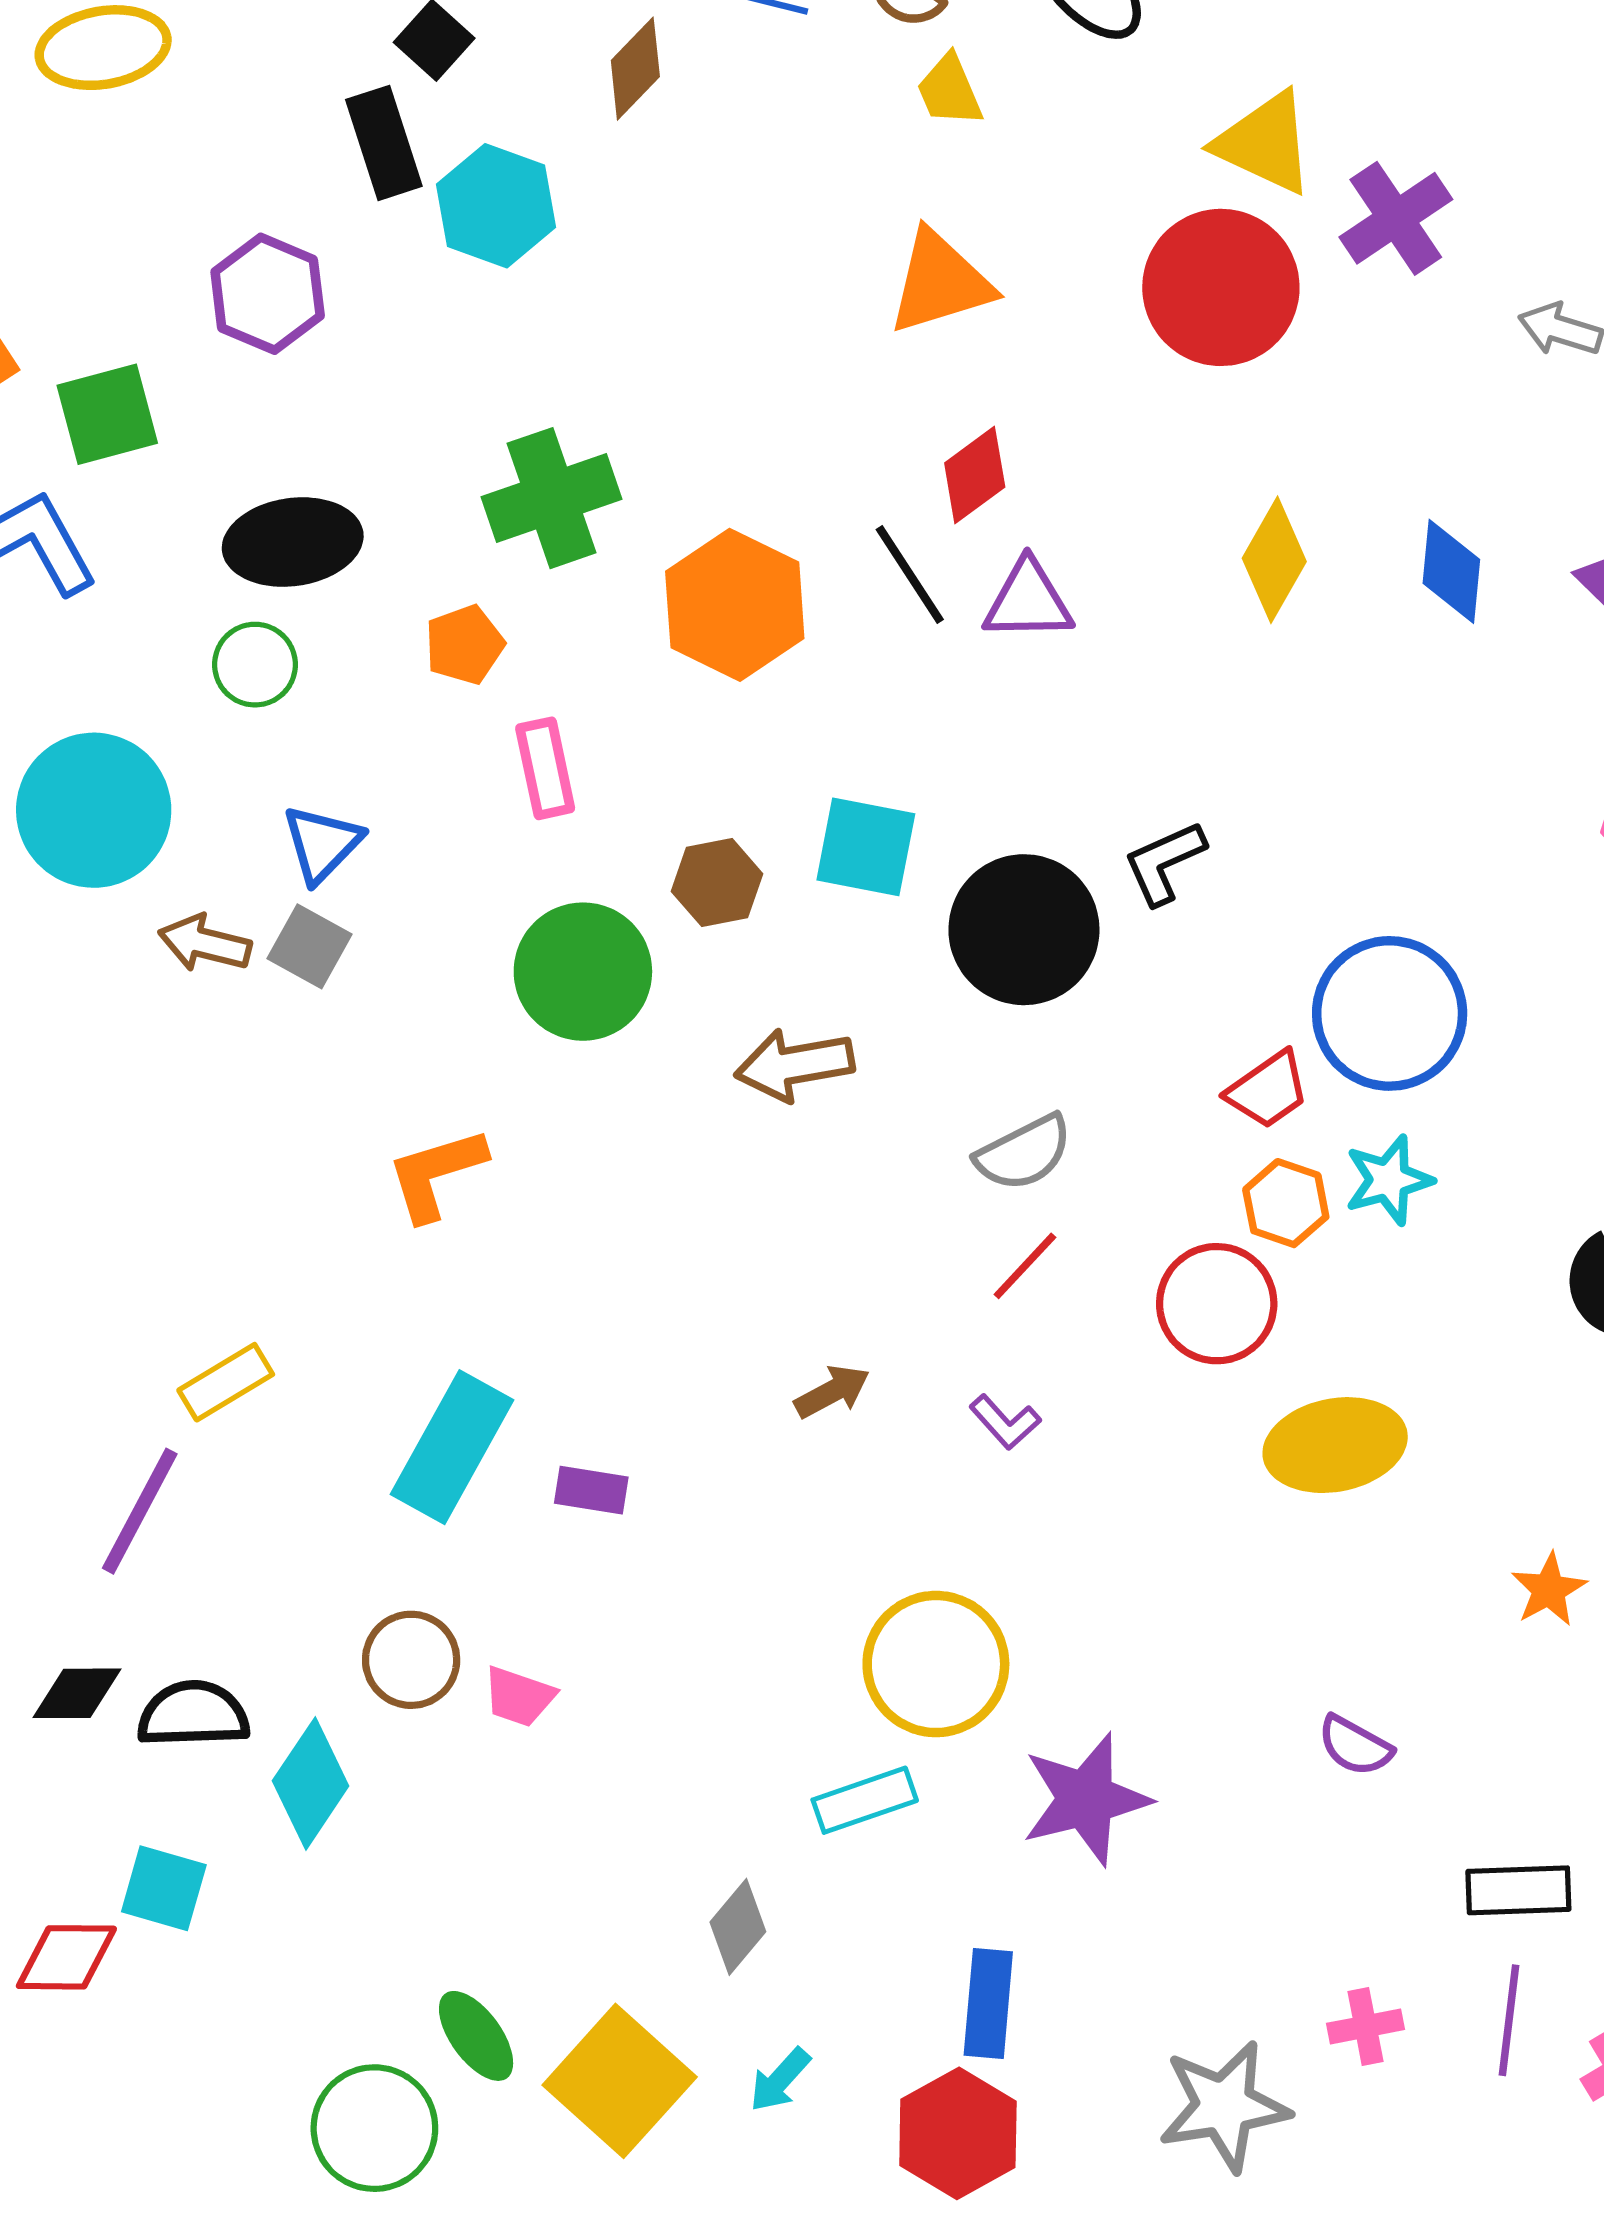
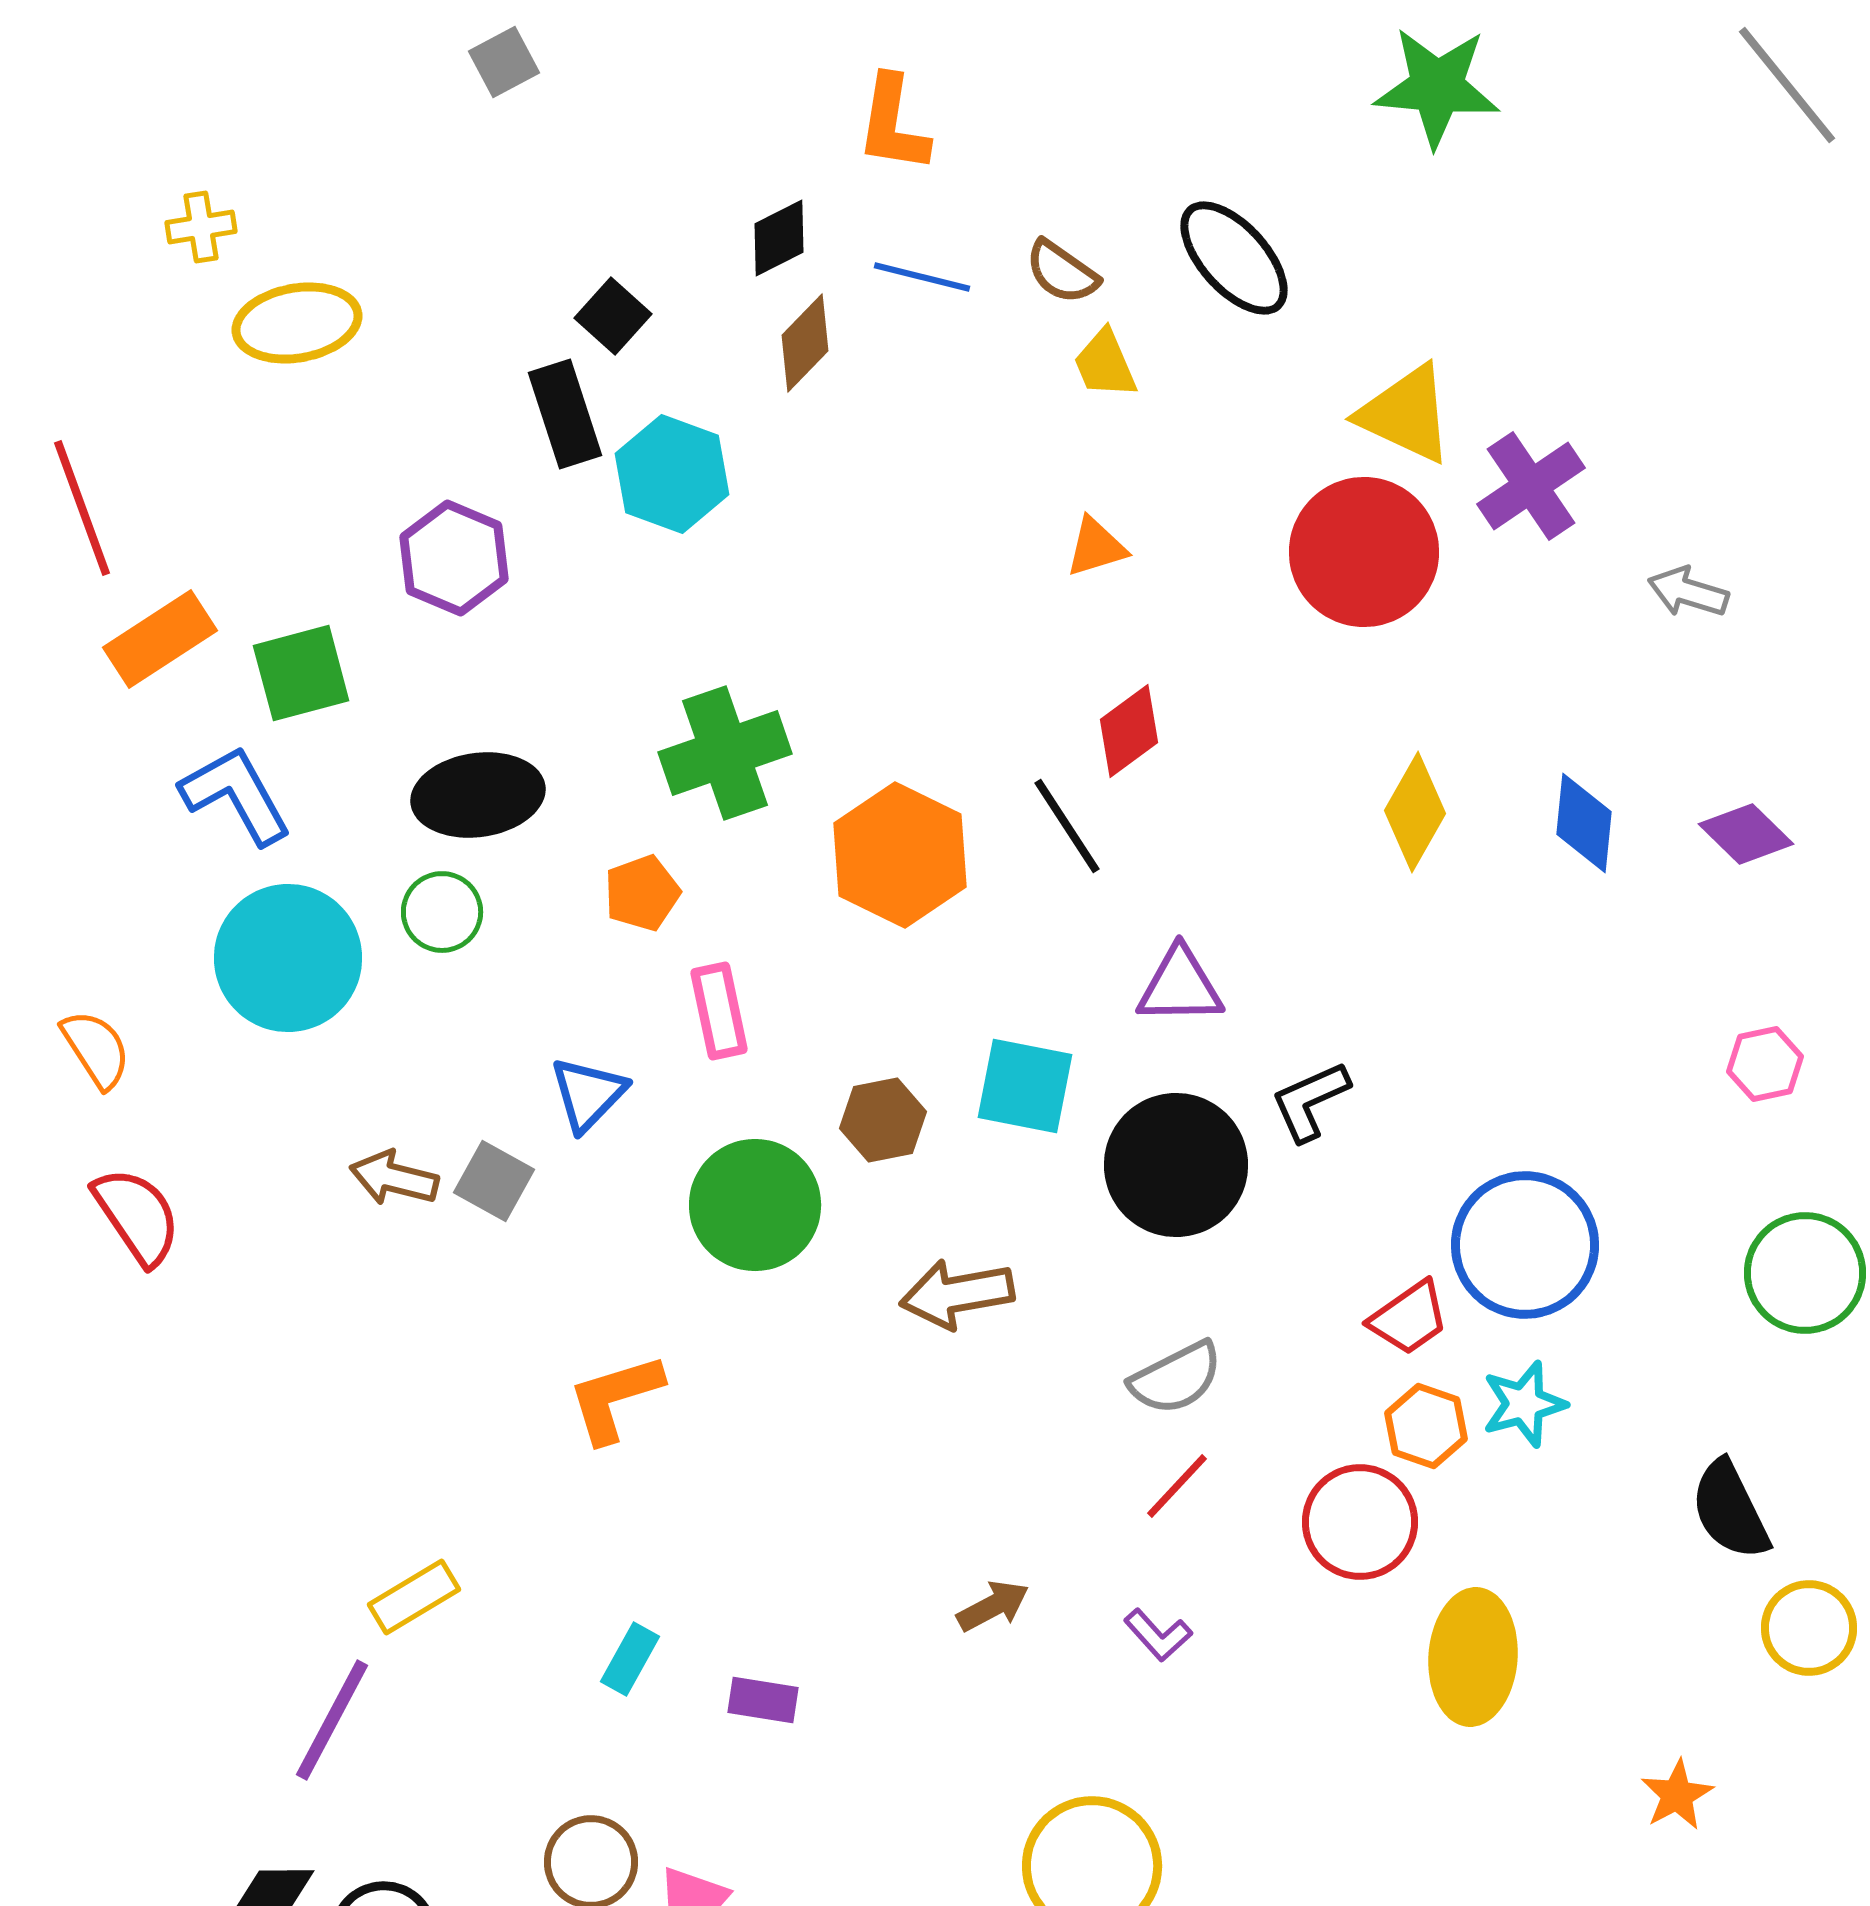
orange triangle: (940, 282) -> (1096, 547), size x0.6
purple triangle: (1028, 601) -> (1180, 986), moved
cyan circle: (94, 810) -> (288, 958), moved
blue triangle: (322, 844) -> (588, 1094), moved
yellow ellipse: (1335, 1445) -> (1473, 1657), turned -75
cyan rectangle: (452, 1447) -> (630, 1659), size x0.5

